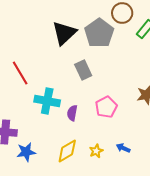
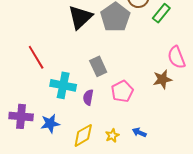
gray rectangle: (83, 70) -> (98, 66), moved
blue star: (26, 152) -> (50, 123), moved

